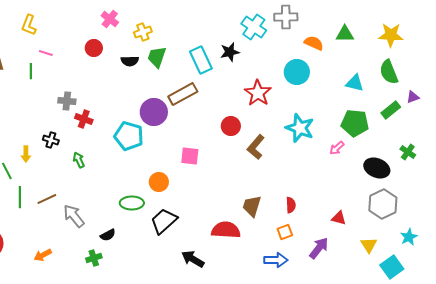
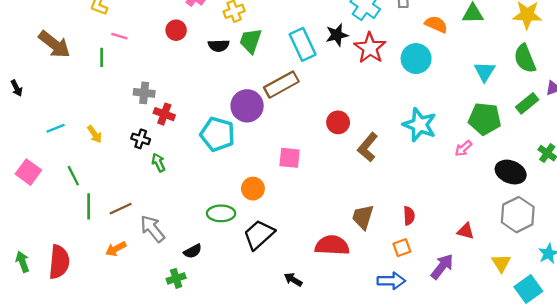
cyan triangle: (355, 83) -> (485, 72), turned 48
red star: (258, 93) -> (370, 48), moved
black cross: (51, 140) -> (141, 139), moved
yellow arrow: (26, 154) -> (95, 134), moved, turned -35
orange arrow: (43, 255) -> (116, 249), moved
black arrow: (193, 259) -> (293, 280), size x0.7

